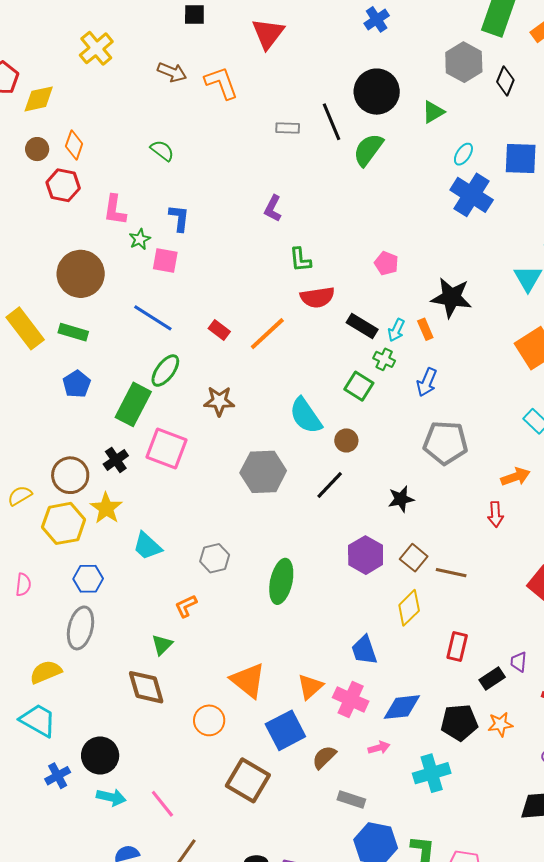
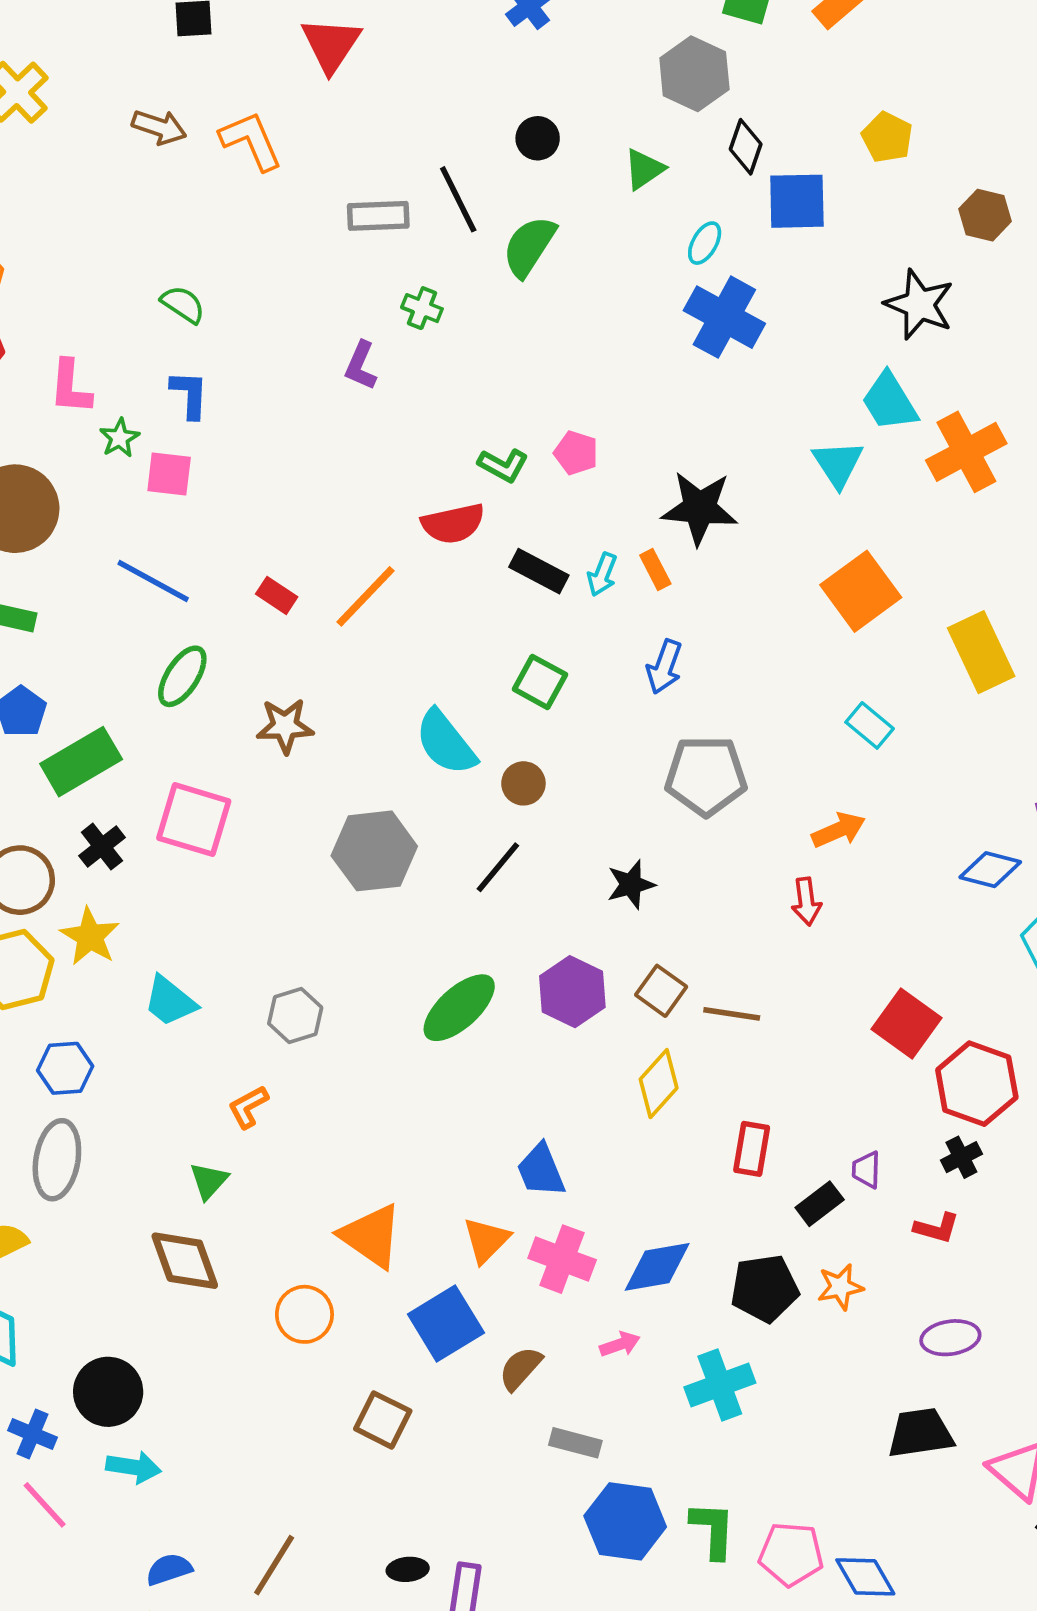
black diamond: (505, 81) -> (746, 147), moved
black circle: (377, 92) -> (538, 138), size x0.5
gray rectangle: (288, 128) -> (378, 216), size x1.4
green semicircle: (162, 151) -> (183, 304), moved
blue square: (521, 159) -> (797, 201), moved
green L-shape: (300, 260) -> (503, 465), moved, turned -52
green cross: (384, 359) -> (422, 308), moved
green rectangle: (133, 404) -> (81, 762), moved, turned 36
green ellipse: (281, 581) -> (459, 1008), moved, turned 39
blue trapezoid: (364, 650) -> (541, 1170), moved
blue cross: (58, 776) -> (32, 1434), turned -35
brown square: (248, 780) -> (383, 1420), size x0.7
pink line: (162, 804) -> (45, 1505), moved

